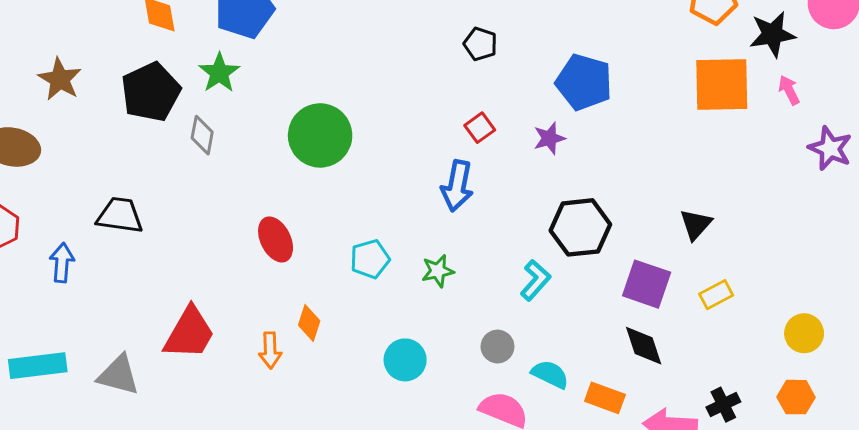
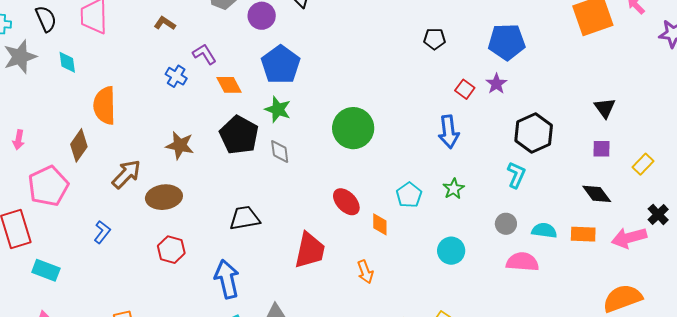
red square: (480, 128) -> (465, 89), moved
blue arrow: (62, 263) -> (227, 279), moved, size x1.5
purple square: (647, 284) -> (601, 149), moved, size x0.6
yellow rectangle: (716, 295) -> (643, 164), moved
orange diamond: (309, 323) -> (380, 224), moved
red trapezoid: (189, 333) -> (310, 250), moved

